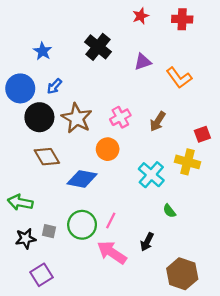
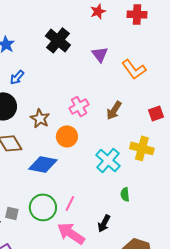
purple triangle: (143, 62) -> (100, 54), turned -48
brown star: (77, 118) -> (40, 118), moved, size x0.7
red square: (202, 134) -> (156, 113), moved
green semicircle: (169, 211) -> (125, 194), turned 32

